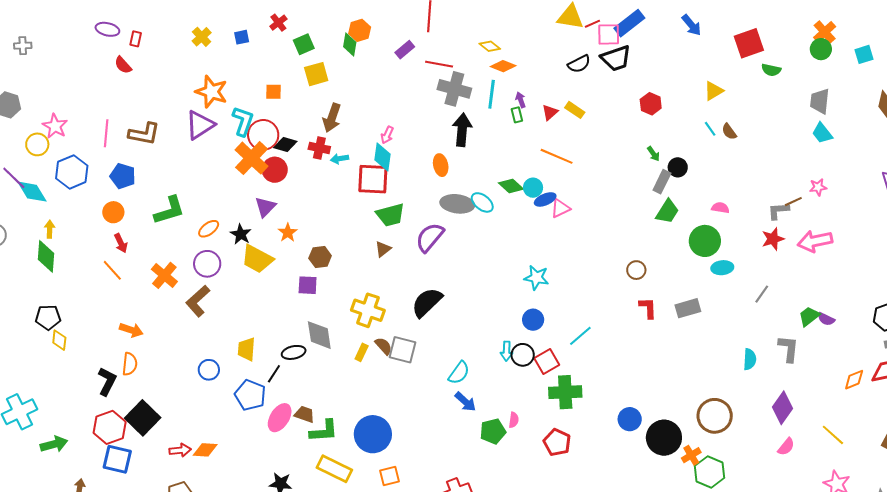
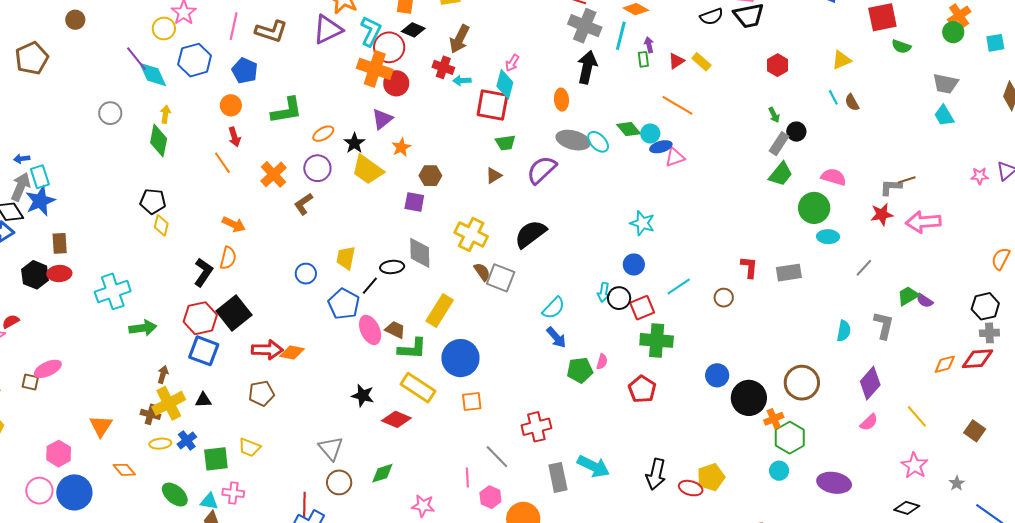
gray trapezoid: (820, 101) -> (946, 84), turned -92
black diamond: (285, 145) -> (413, 30), moved
orange cross: (252, 158) -> (375, 69), turned -32
pink star: (818, 187) -> (980, 176), moved
pink semicircle: (720, 208) -> (834, 177), size x1.4
green trapezoid: (390, 215) -> (505, 143), size x0.7
brown circle: (636, 270) -> (724, 298), moved
brown L-shape: (198, 301) -> (303, 204), size x0.7
yellow rectangle: (362, 352) -> (440, 310), moved, size x1.8
pink ellipse: (280, 418) -> (370, 330), turned -64
red arrow: (180, 450) -> (267, 350), size x1.4

